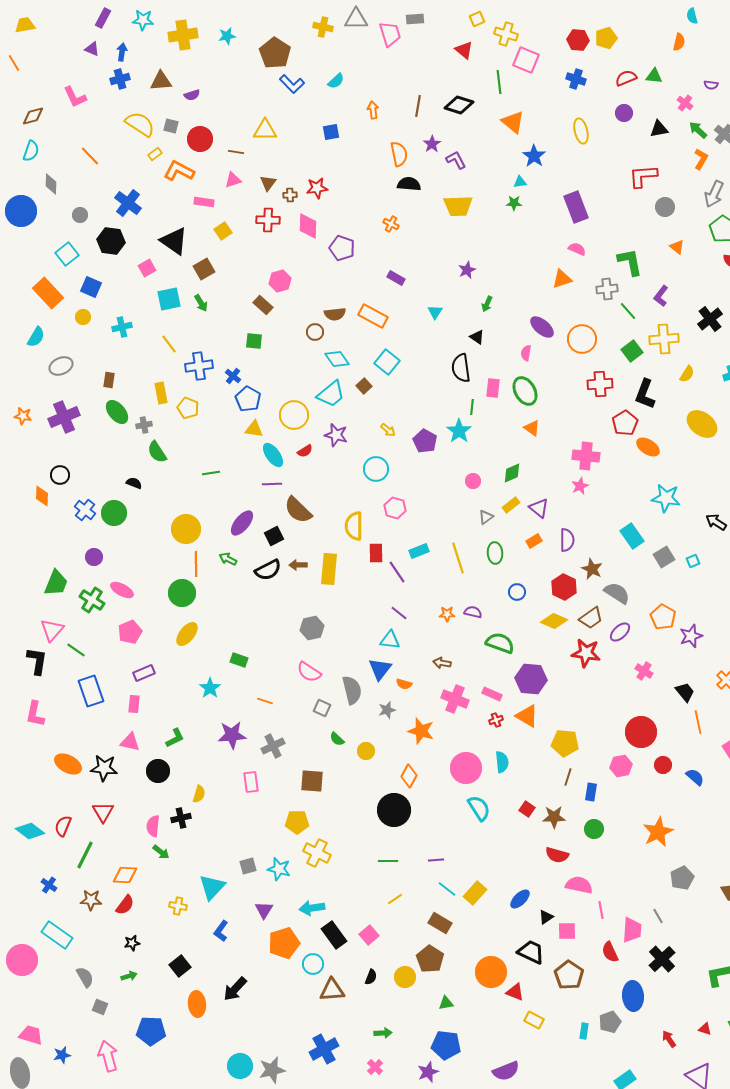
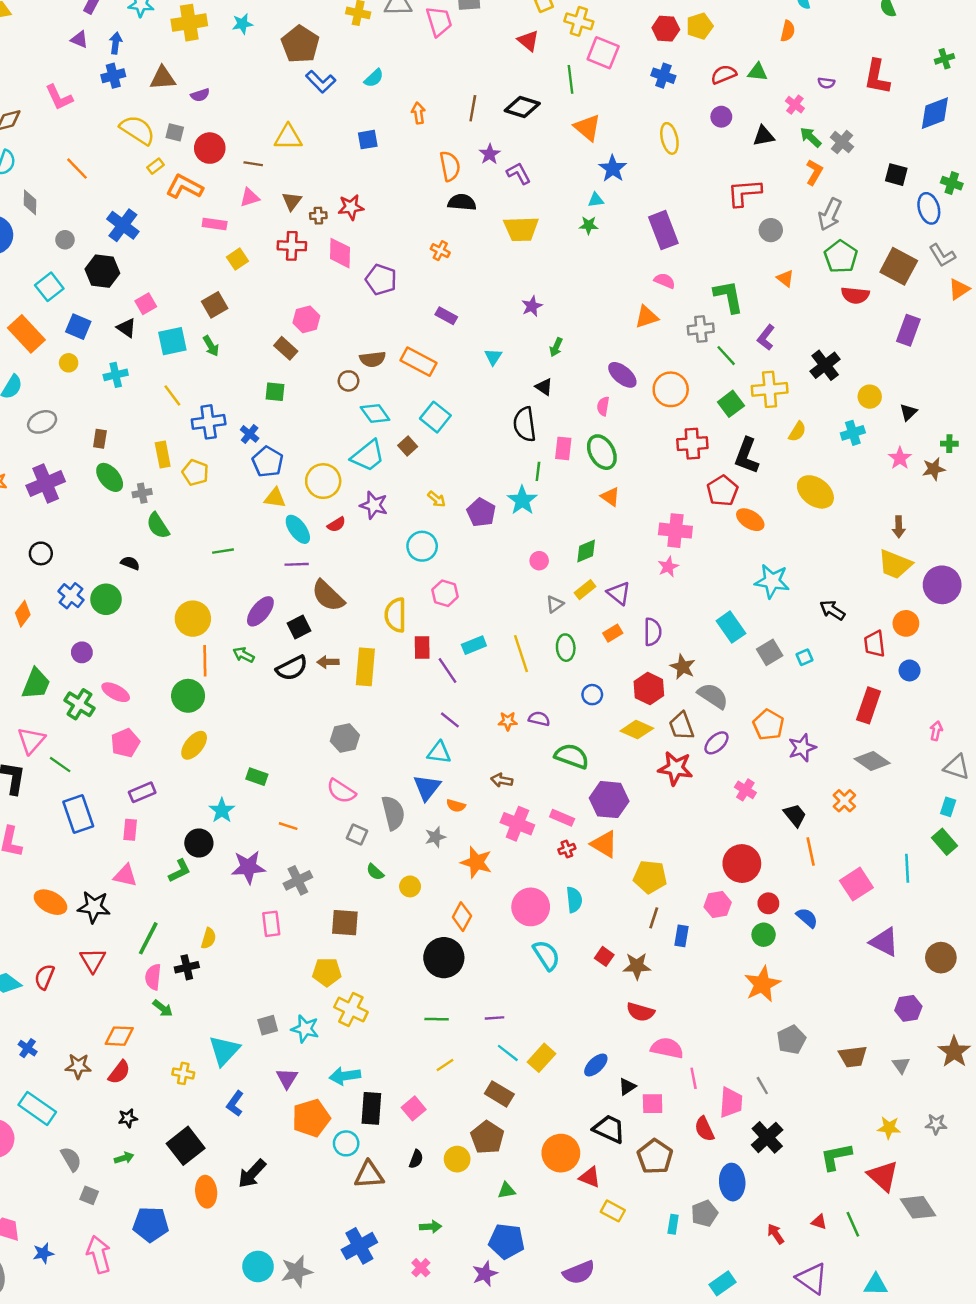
black triangle: (174, 241) -> (127, 328), moved, size x0.6
orange diamond: (42, 496) -> (23, 614), moved, turned 35
brown trapezoid: (591, 618) -> (681, 726), turned 105
black circle: (158, 771) -> (199, 843), moved
green circle: (594, 829) -> (764, 935), moved
green line: (85, 855) -> (148, 938), moved
black rectangle: (334, 935) -> (371, 1108), turned 40
black square: (180, 966) -> (186, 1146), size x1.4

